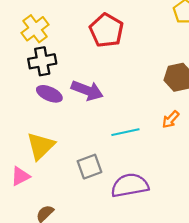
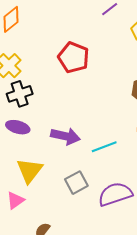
purple arrow: (87, 90) -> (65, 136), moved
purple ellipse: (49, 94) -> (18, 127), moved

